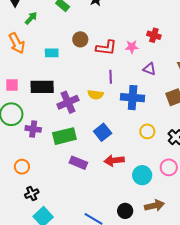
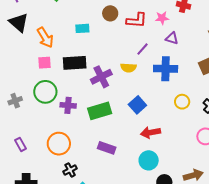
orange arrow: (17, 43) -> (45, 38), moved
purple triangle: (149, 69) -> (172, 38), moved
purple line: (111, 77) -> (143, 49), turned 48
purple rectangle: (78, 163) -> (107, 148), moved
orange circle: (22, 167) -> (59, 144), size x1.5
cyan circle: (142, 175) -> (149, 160), moved

